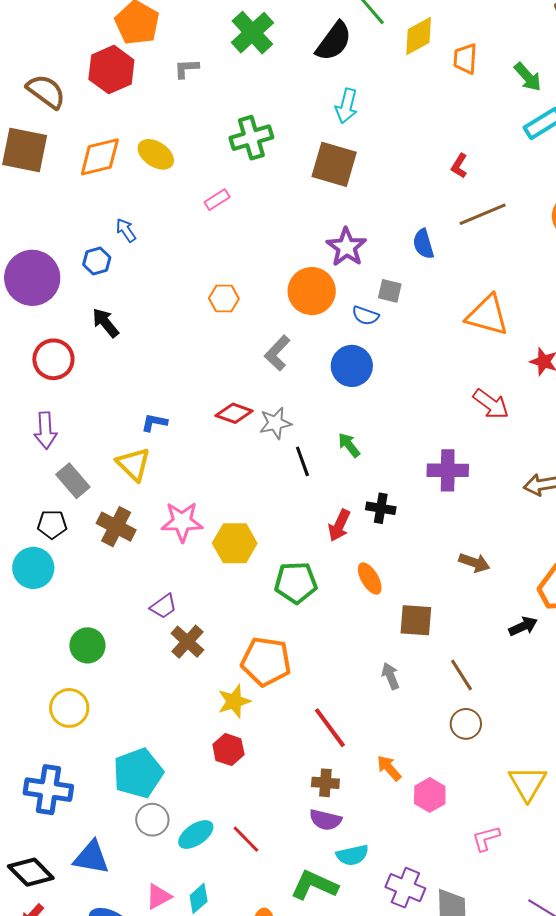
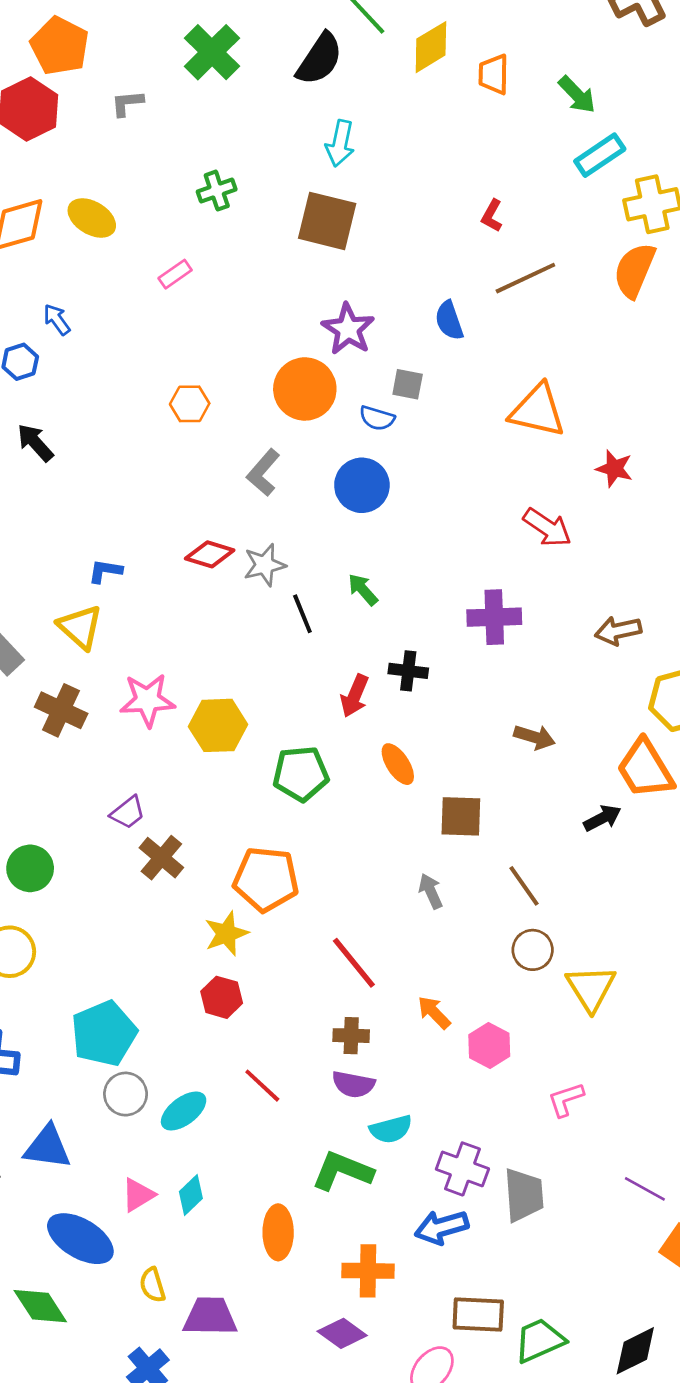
green cross: (251, 138) -> (217, 191), size x0.7
yellow triangle: (527, 783) -> (591, 988), moved
red line: (246, 839) -> (262, 1086), moved

